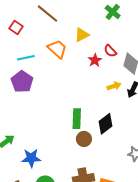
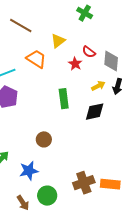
green rectangle: (77, 119) -> (64, 99), moved
black diamond: (106, 124) -> (95, 112), moved, turned 35
brown circle: (84, 139) -> (44, 139), moved

